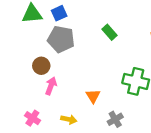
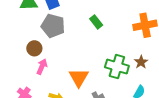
orange triangle: (93, 96) -> (79, 78), size x1.5

